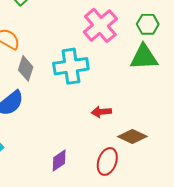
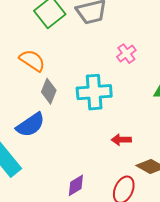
pink cross: (100, 25) -> (126, 54), size x0.6

